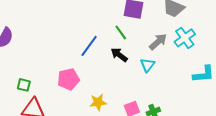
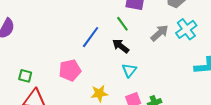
cyan triangle: (147, 65) -> (129, 70), moved

